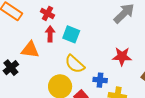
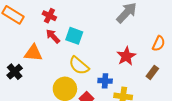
red arrow: (50, 34) -> (53, 36), turned -42
red star: (122, 56) -> (126, 56), turned -30

